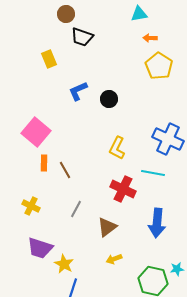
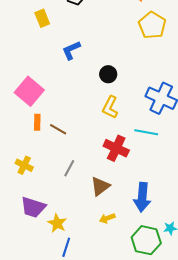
black circle: (109, 99) -> (108, 74), moved
brown line: (65, 170) -> (58, 129), turned -30
blue arrow: (157, 223) -> (142, 197), moved

